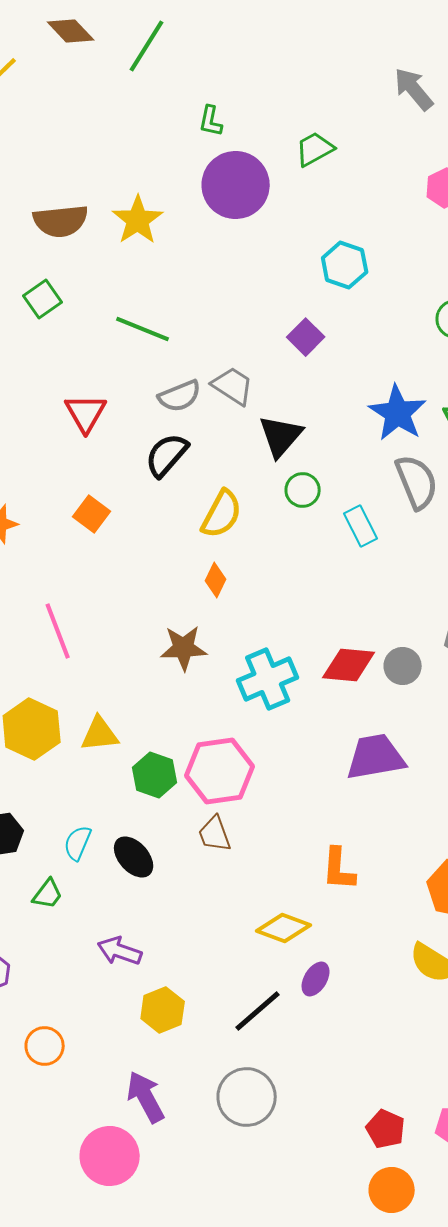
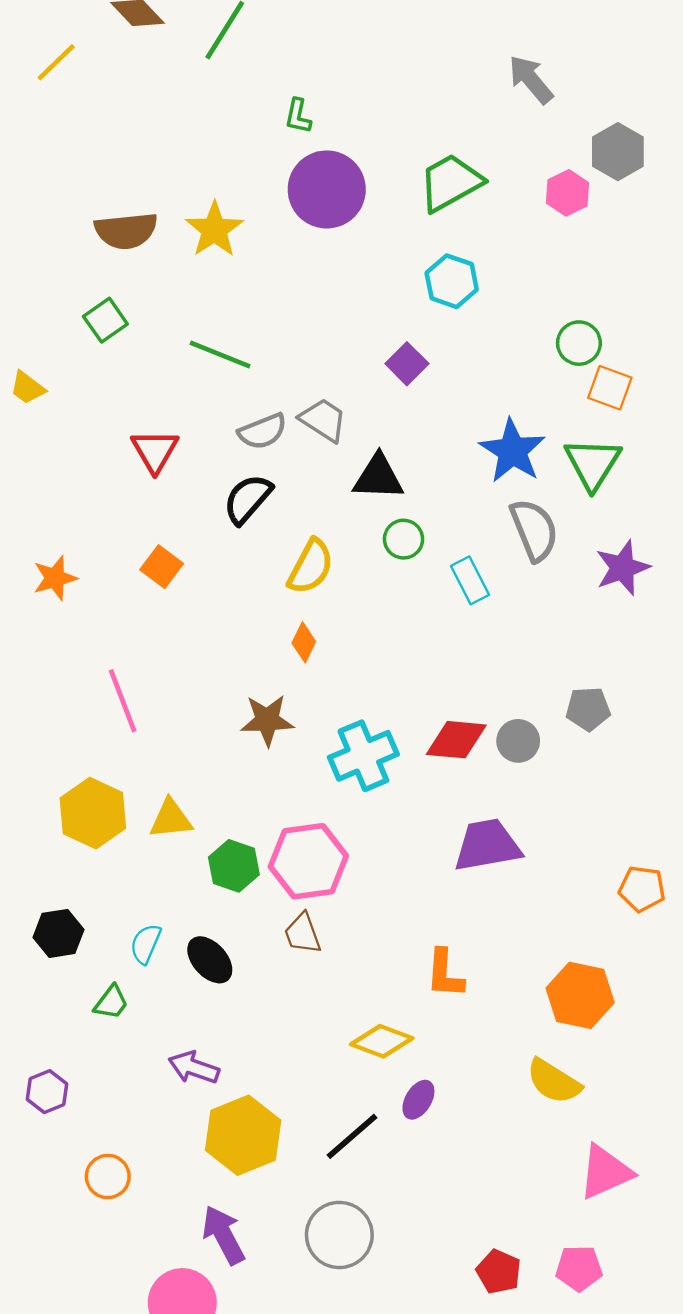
green trapezoid: (315, 149) -> (451, 183), moved, size x1.5
black triangle: (281, 436) -> (378, 477), turned 51
yellow hexagon: (163, 1010) -> (243, 1135), size x1.5

